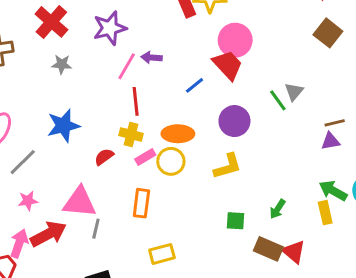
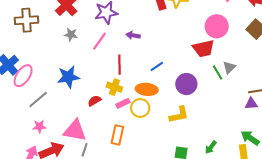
pink circle: (235, 40) -> (217, 26), moved
red trapezoid: (228, 65) -> (203, 48), moved, turned 115
pink line: (127, 66) -> (99, 41), moved
blue line: (195, 85) -> (157, 66), moved

